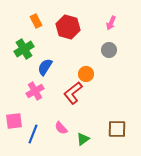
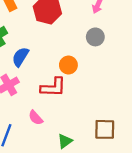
red L-shape: (73, 93) -> (53, 87), turned -140
pink semicircle: (61, 128) -> (36, 118), moved

